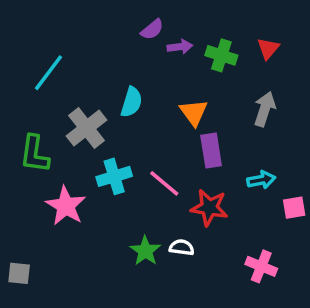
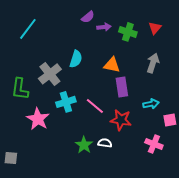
cyan line: (48, 73) -> (28, 29), moved
orange triangle: (194, 112) -> (112, 65), turned -42
pink cross: (261, 266) -> (154, 144), moved

